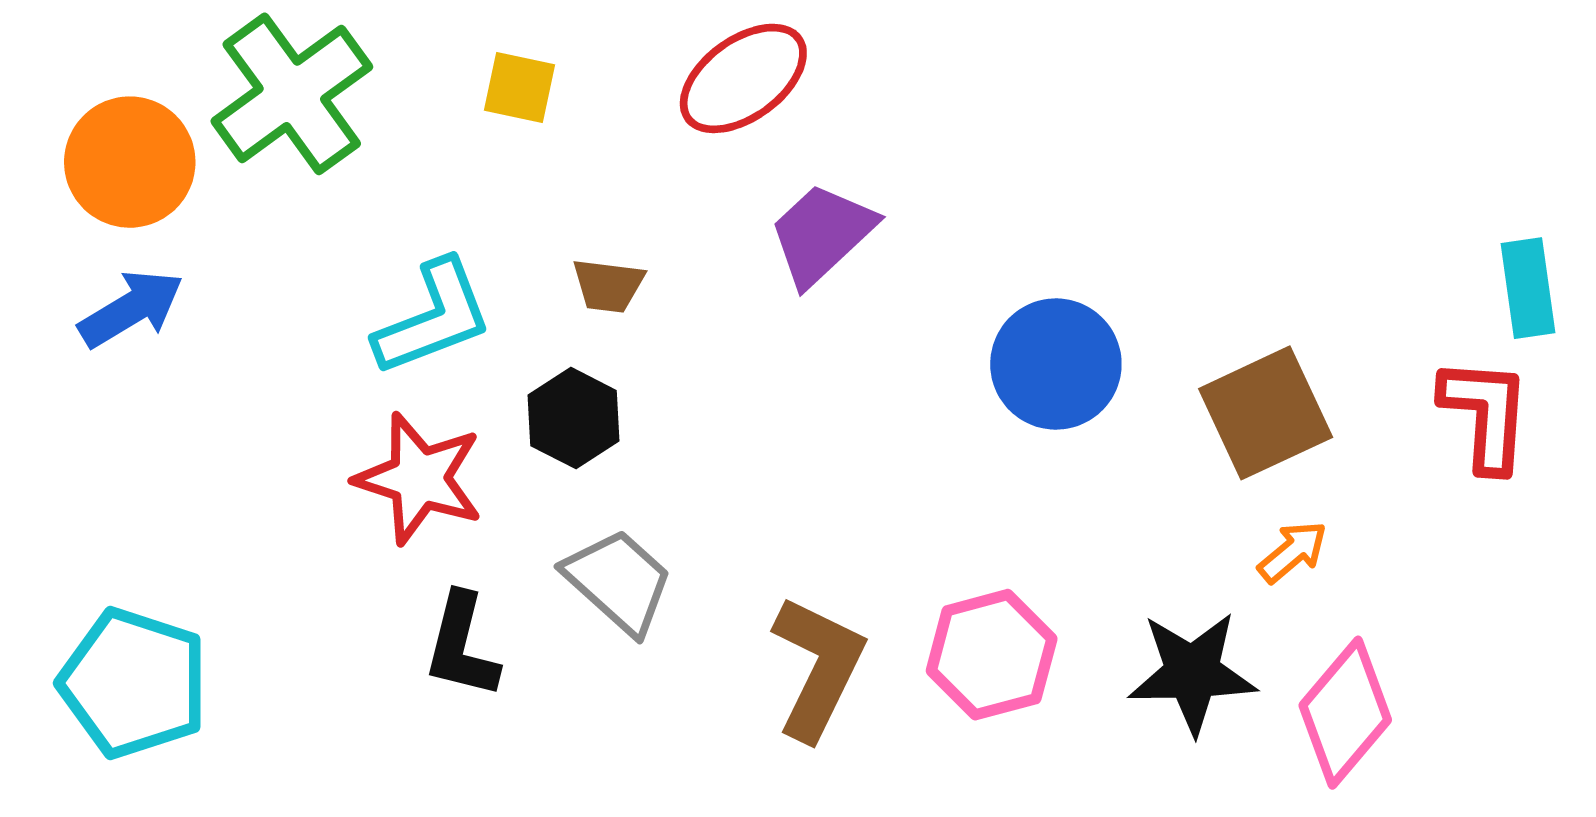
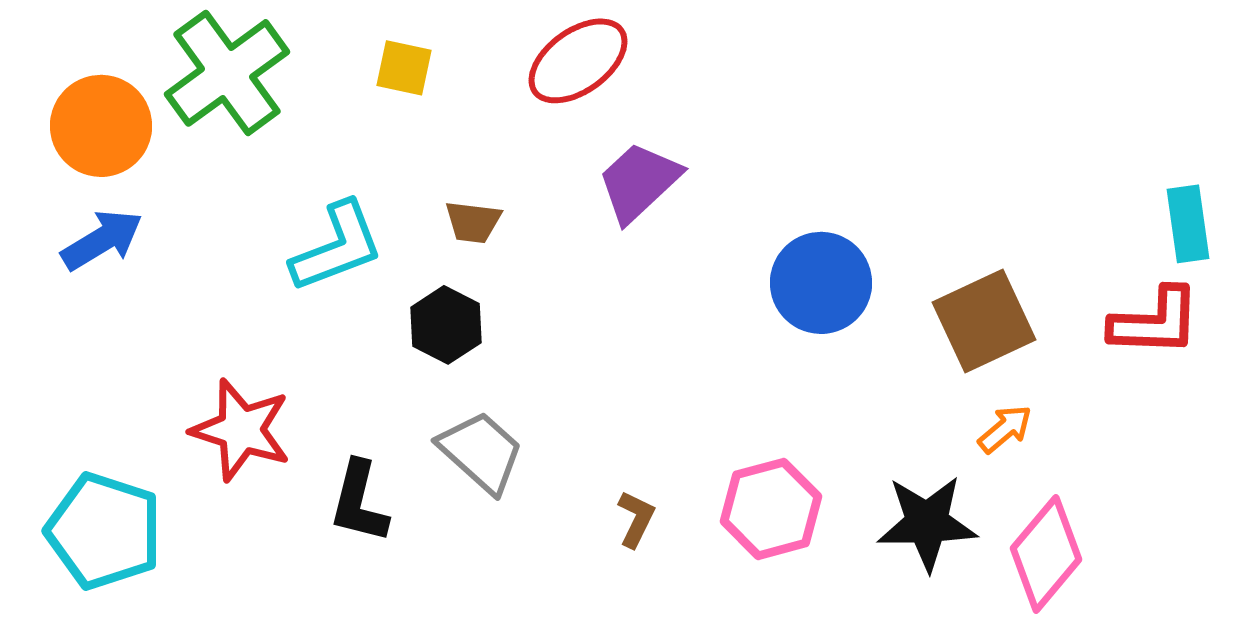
red L-shape: (1486, 414) -> (1155, 322), turned 88
red star: (419, 479) -> (241, 430), moved
brown L-shape: (818, 668) -> (636, 519), size x0.5

